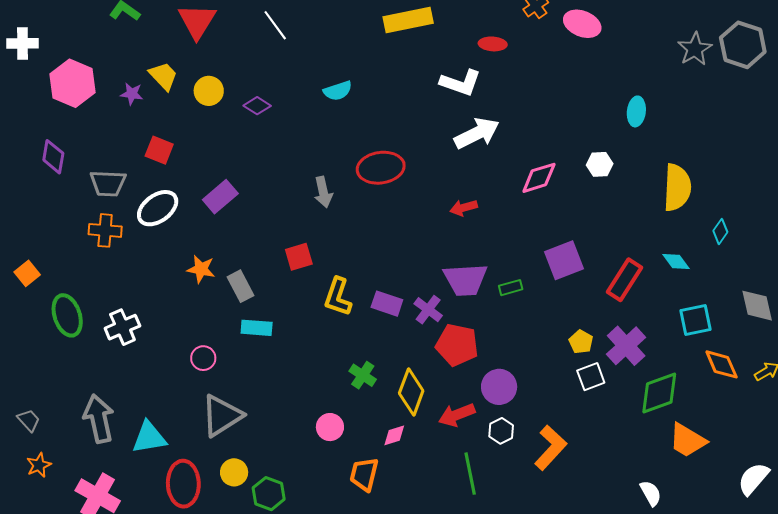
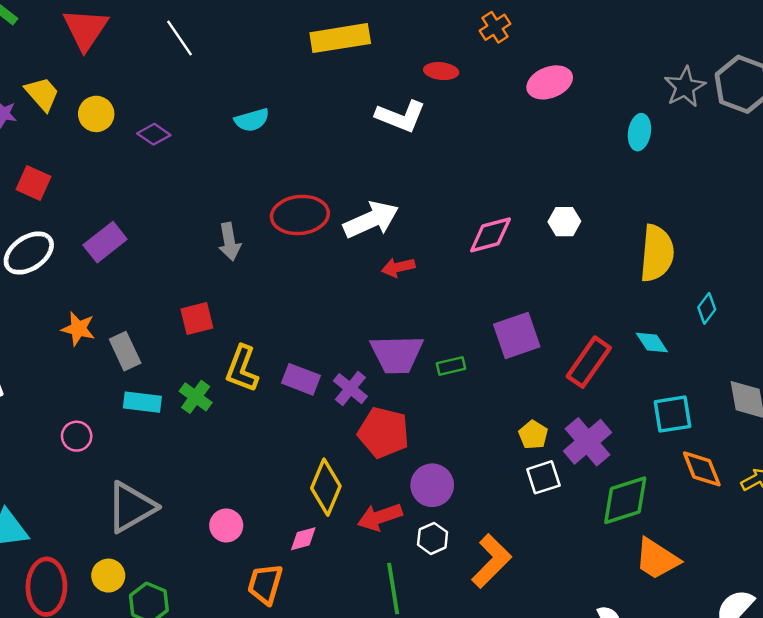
pink ellipse: (582, 24) -> (550, 82), moved, turned -45
cyan ellipse: (636, 111) -> (639, 132), moved
white arrow: (477, 133) -> (371, 220), moved
green cross: (363, 375) -> (196, 397), moved
gray triangle: (222, 416) -> (131, 507), moved

